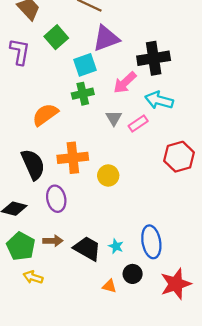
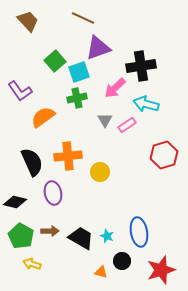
green square: (56, 37) -> (55, 61), moved
purple L-shape: (20, 52) -> (20, 91), moved, turned 135

